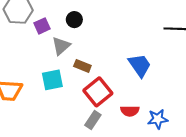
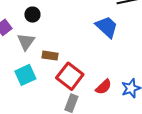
blue trapezoid: (140, 65) -> (107, 27), moved
red semicircle: (130, 111) -> (104, 87), turned -30

